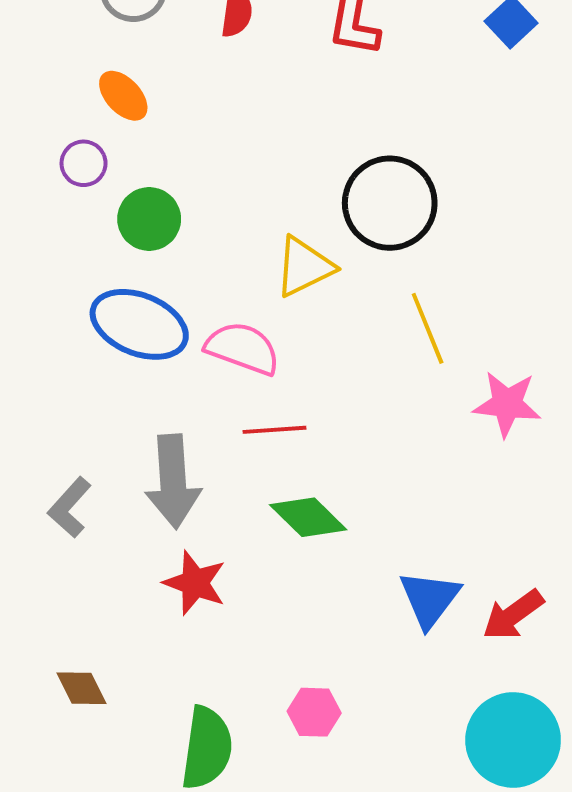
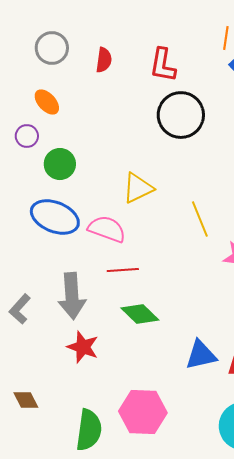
black circle: (390, 203) -> (181, 115), moved
blue triangle: (430, 599) -> (201, 355), turned 40
pink hexagon: (314, 712) -> (143, 412), size x1.8

